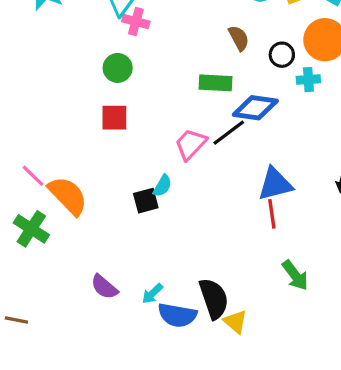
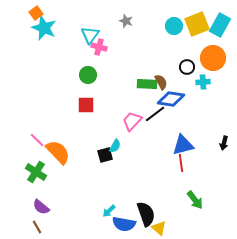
brown semicircle: (239, 38) -> (161, 82), moved
purple semicircle: (104, 287) -> (41, 207), moved
brown line: (16, 320) -> (37, 227), moved, turned 48

